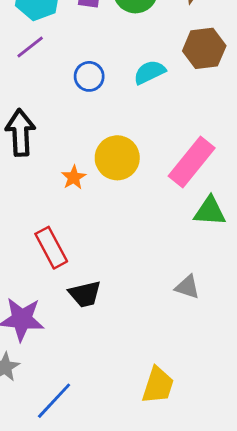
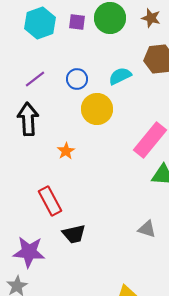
purple line: (30, 47) -> (35, 79), moved
yellow circle: (117, 158) -> (97, 109), moved

